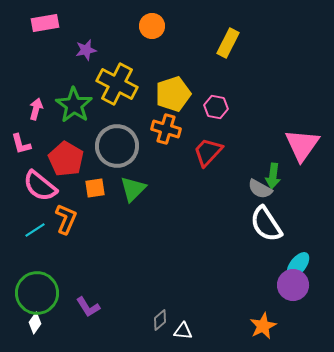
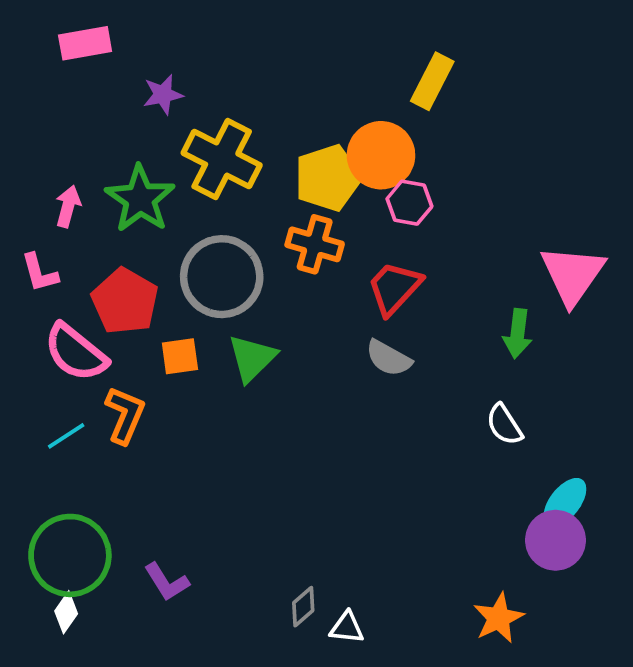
orange circle: (152, 26) -> (381, 155), moved, size x1.4
gray semicircle: (260, 189) -> (389, 358), moved
white semicircle: (266, 224) -> (504, 425), size x0.6

